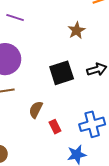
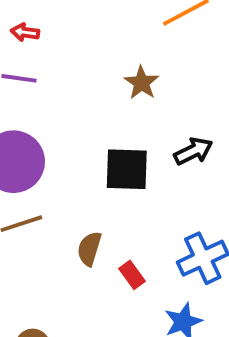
black square: (62, 73) -> (127, 169), turned 30

